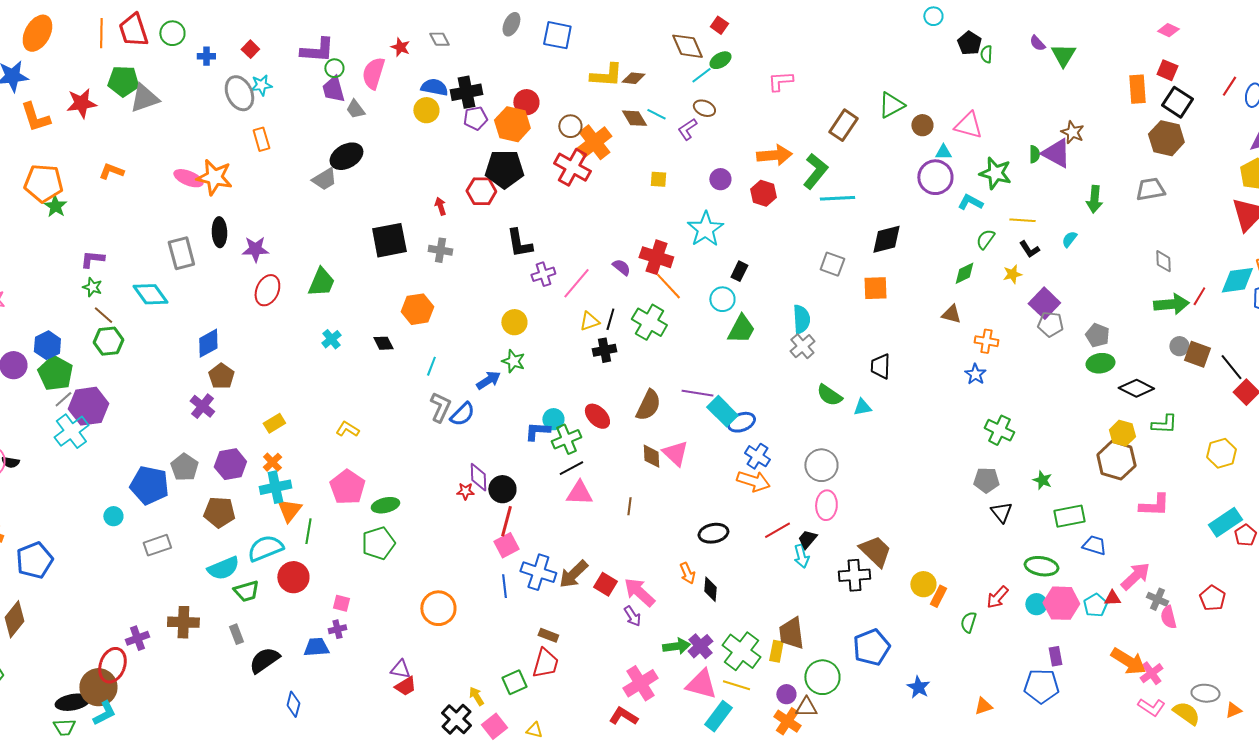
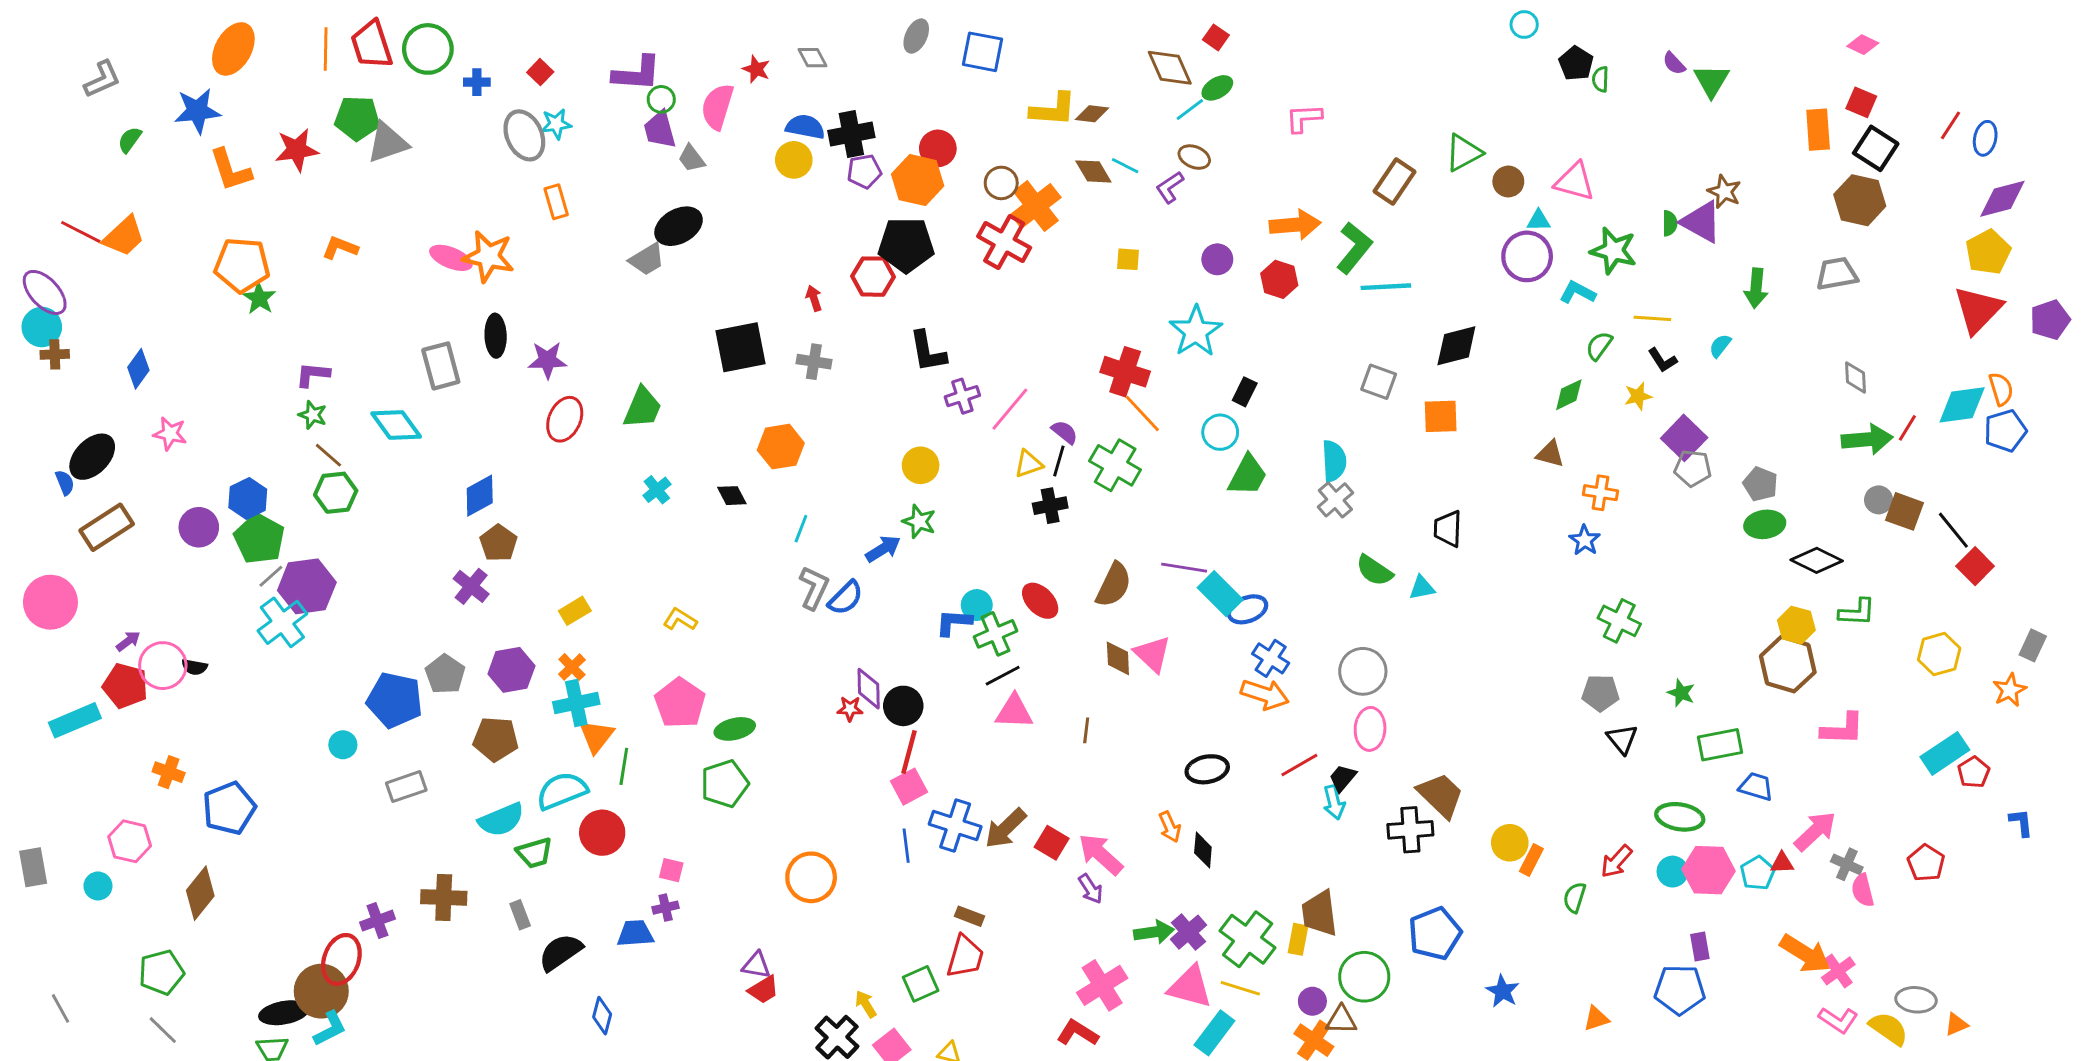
green circle: (172, 33) -> (428, 49), size x1.4
purple semicircle: (621, 267) -> (1065, 432), moved

